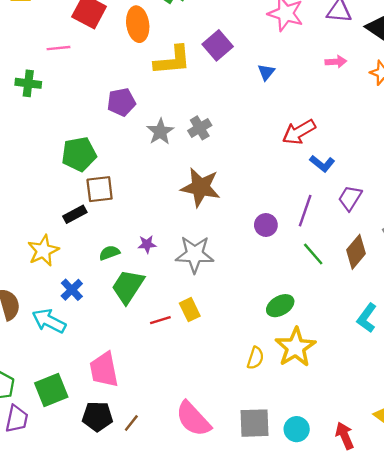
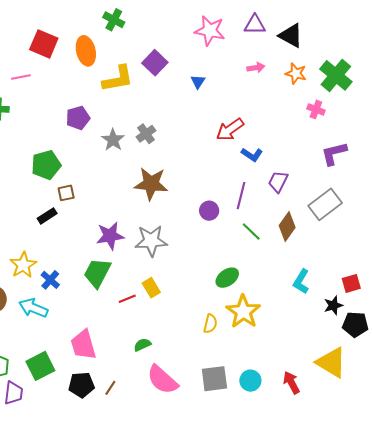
brown square: (100, 189) -> (66, 193), size x0.7
purple star: (147, 244) -> (110, 236), size x1.8
yellow star: (43, 251) -> (23, 265), moved
green semicircle: (109, 253) -> (142, 345), moved

